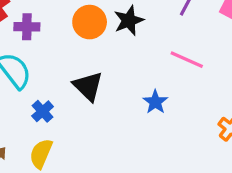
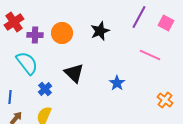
orange circle: (90, 22) -> (62, 33), moved
pink line: (187, 60) -> (150, 55), moved

